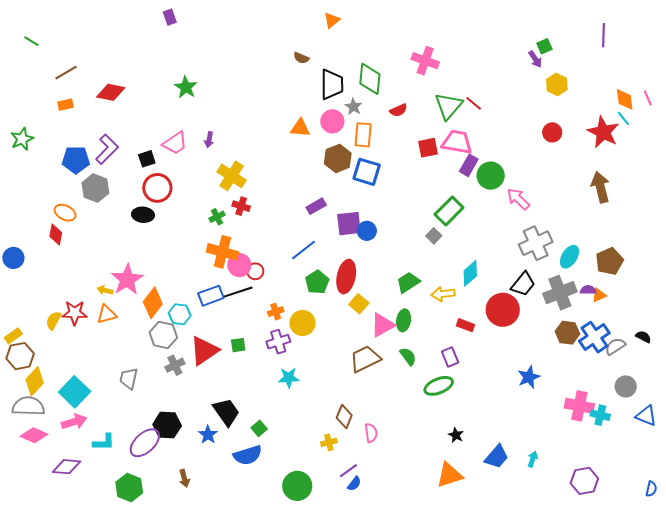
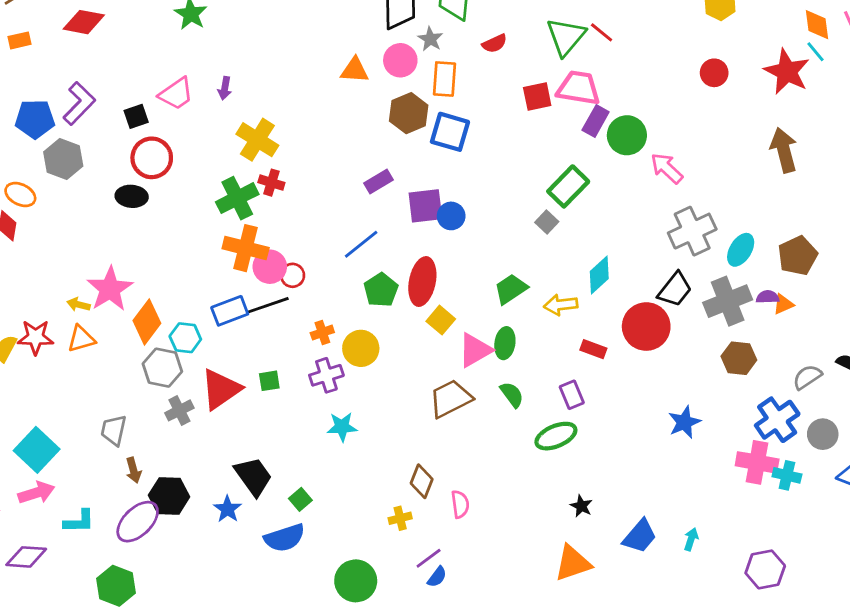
green cross: (217, 217) -> (237, 198), size x1.8
blue cross: (594, 337) -> (777, 420), moved
brown arrow: (184, 478) -> (134, 470), moved

